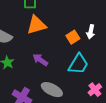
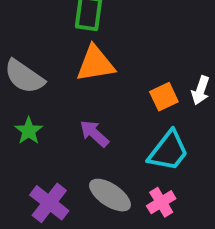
pink cross: (95, 90) -> (161, 202), moved

